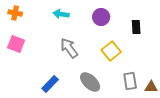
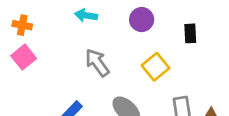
orange cross: (15, 13) -> (22, 25), moved
pink square: (16, 44) -> (24, 57), turned 30

